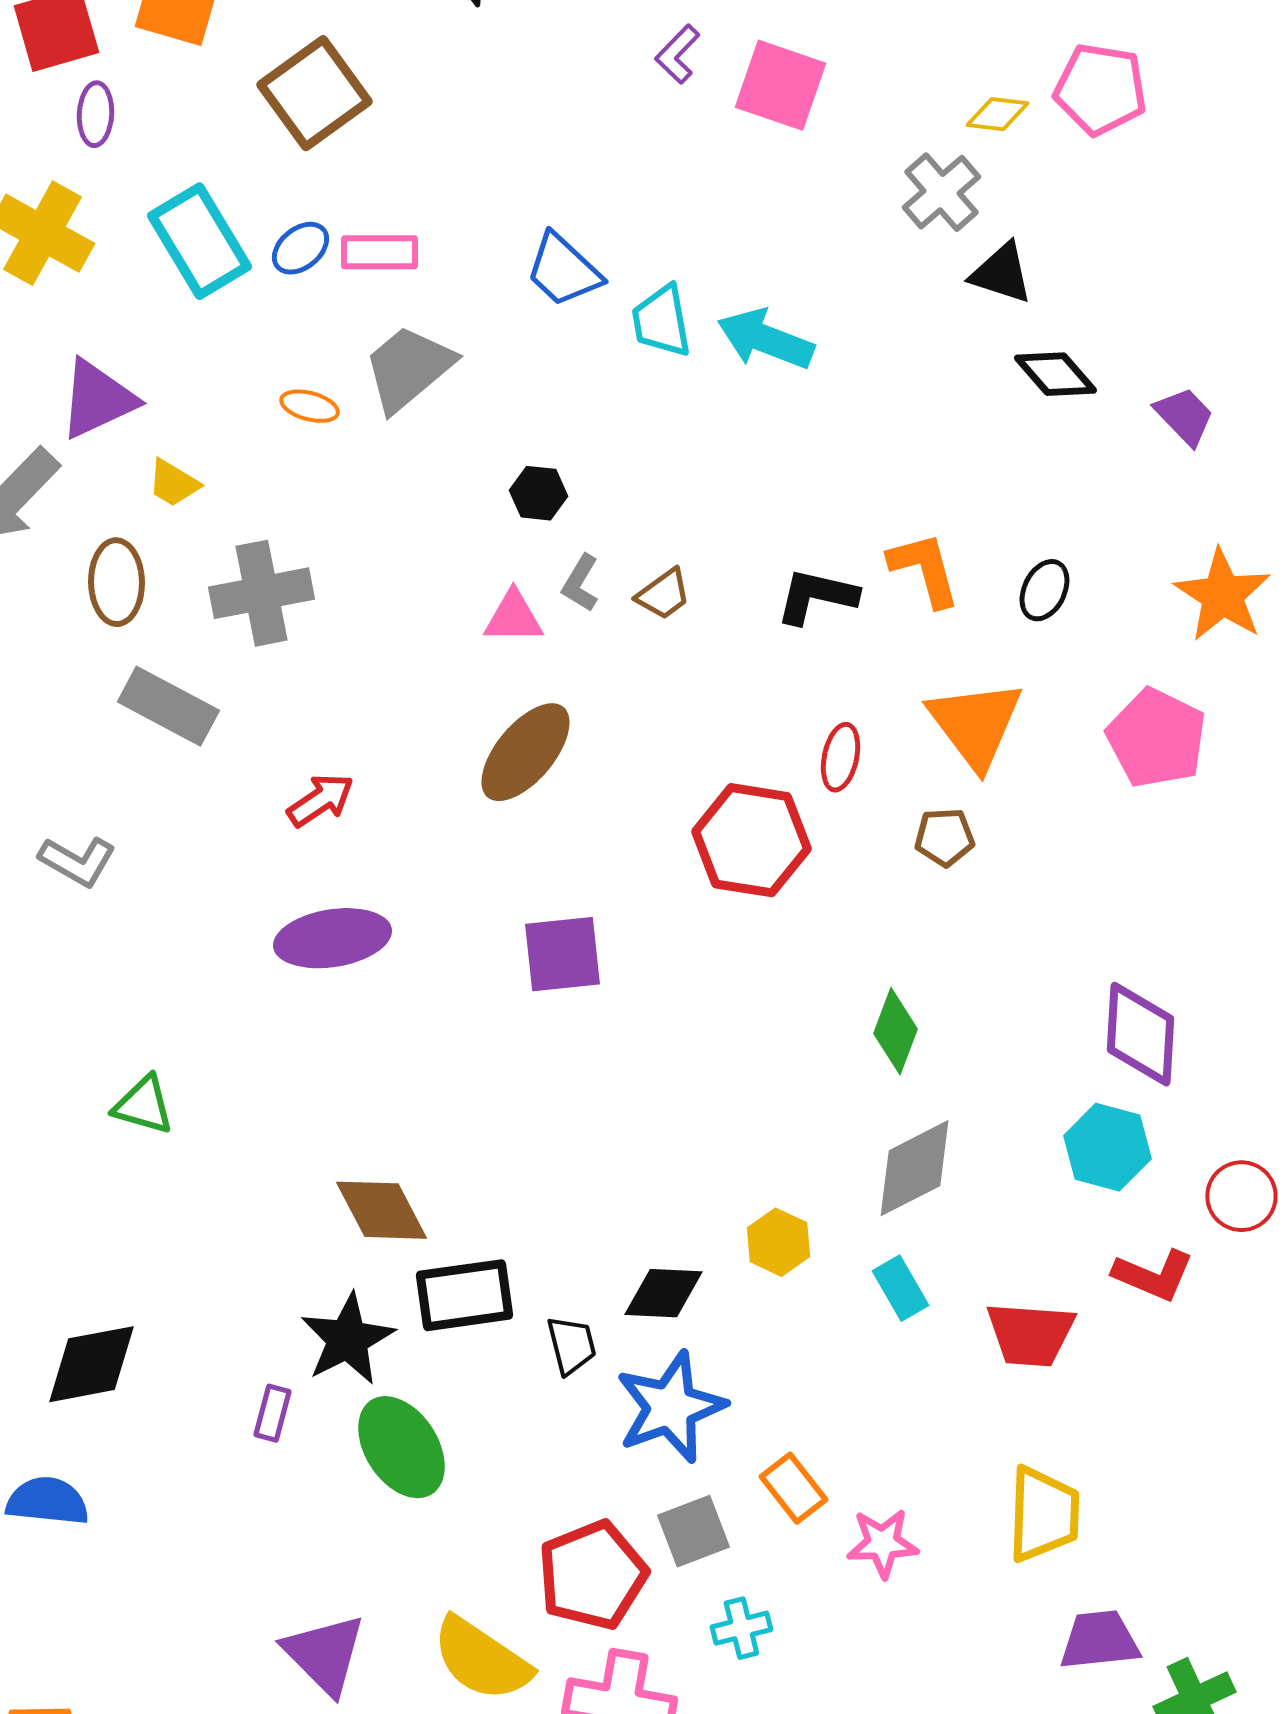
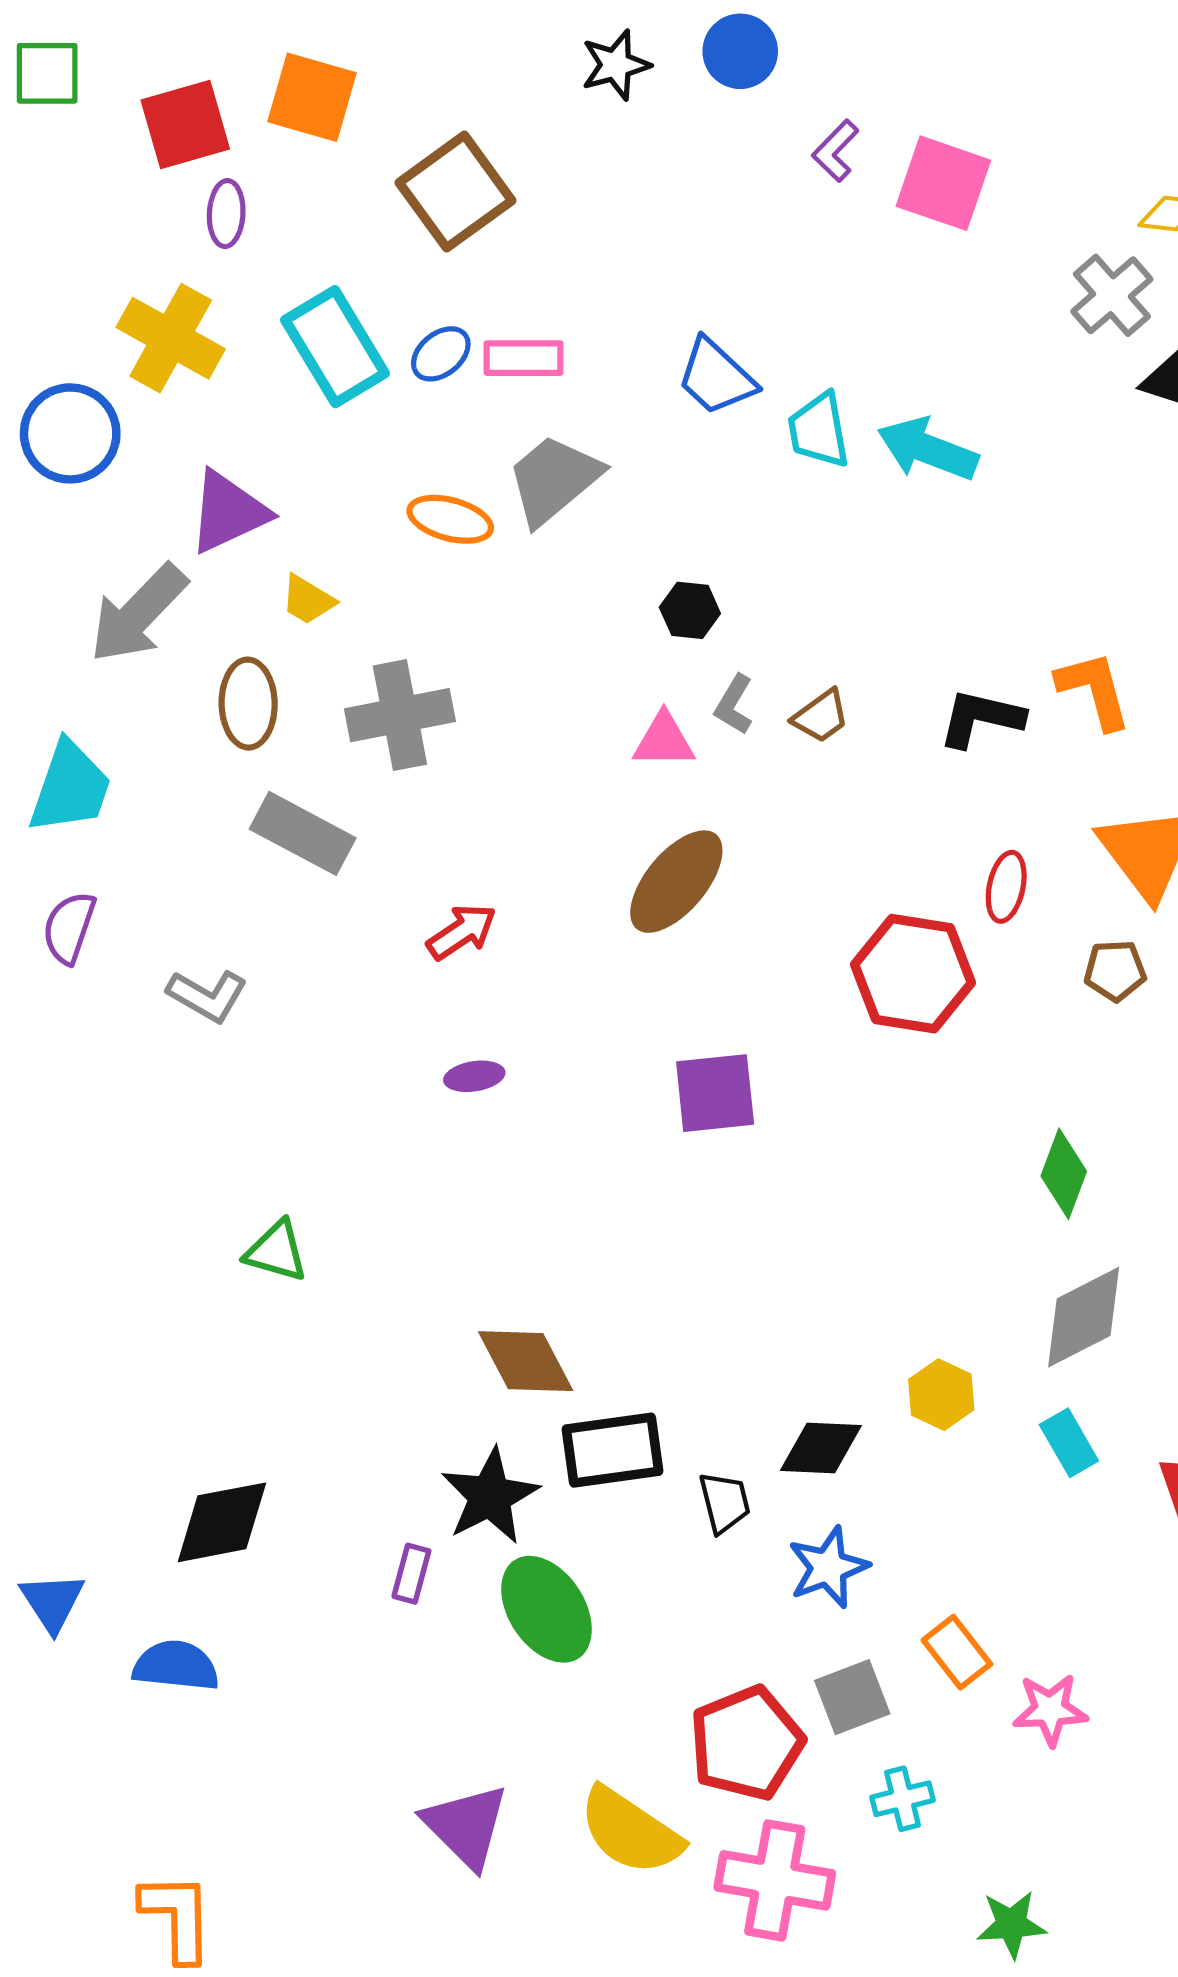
orange ellipse: (309, 406) -> (450, 519), size x1.4
purple ellipse: (332, 938) -> (474, 1076), size x0.5
blue star: (670, 1407) -> (828, 1567), size x0.7

